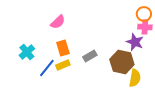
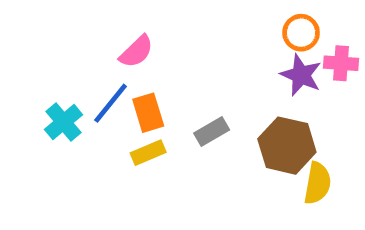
orange circle: (144, 14) -> (301, 33), moved
purple star: (135, 42) -> (301, 75), moved
blue line: (47, 68) -> (111, 103), moved

